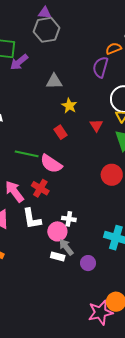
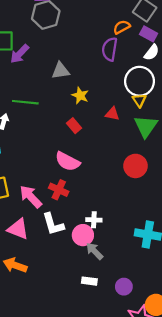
red triangle: (96, 125) -> (112, 114), turned -40
green line: (27, 154) -> (25, 102), moved
white rectangle: (58, 256) -> (89, 281), moved
purple circle: (88, 263) -> (124, 287), moved

